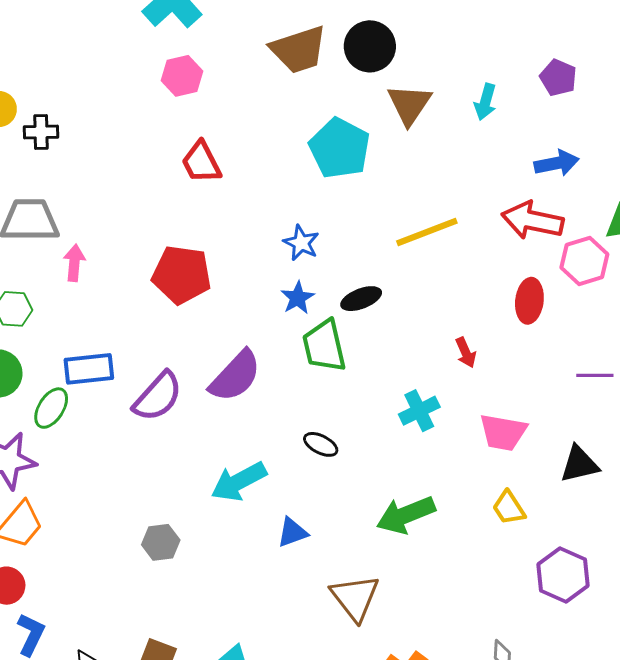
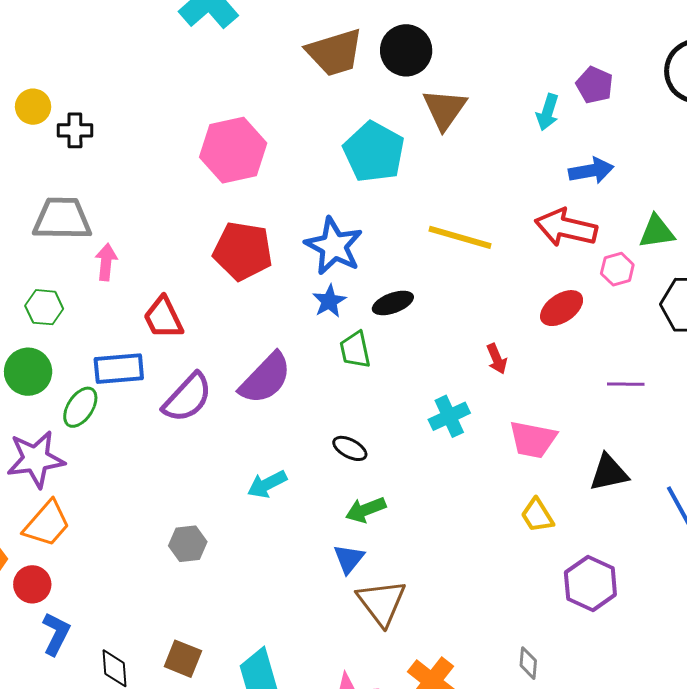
pink hexagon: (182, 76) -> (233, 150), moved, size x1.6
cyan arrow: (485, 102) -> (548, 112), moved
red trapezoid: (201, 162) -> (163, 318), moved
yellow line: (427, 232) -> (460, 237), turned 36
blue star: (301, 243) -> (334, 246), size x1.6
pink hexagon: (584, 261) -> (617, 269), size x0.7
red pentagon: (182, 275) -> (243, 251), moved
red ellipse: (529, 301) -> (562, 308), turned 48
green trapezoid: (324, 346) -> (355, 350), size x0.7
cyan arrow: (239, 482) -> (267, 484), size x0.7
green arrow: (406, 515) -> (366, 510), moved, size x0.7
blue triangle: (292, 532) -> (349, 559), moved, turned -32

